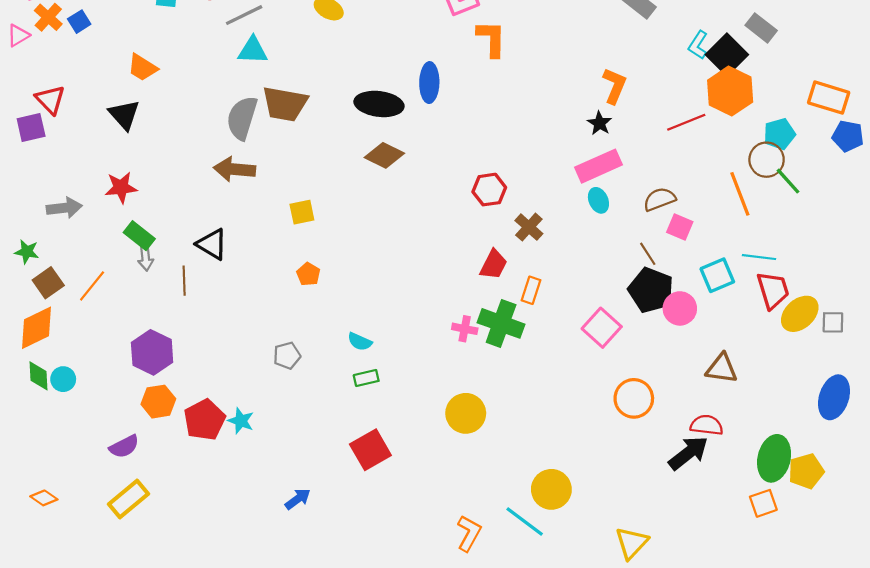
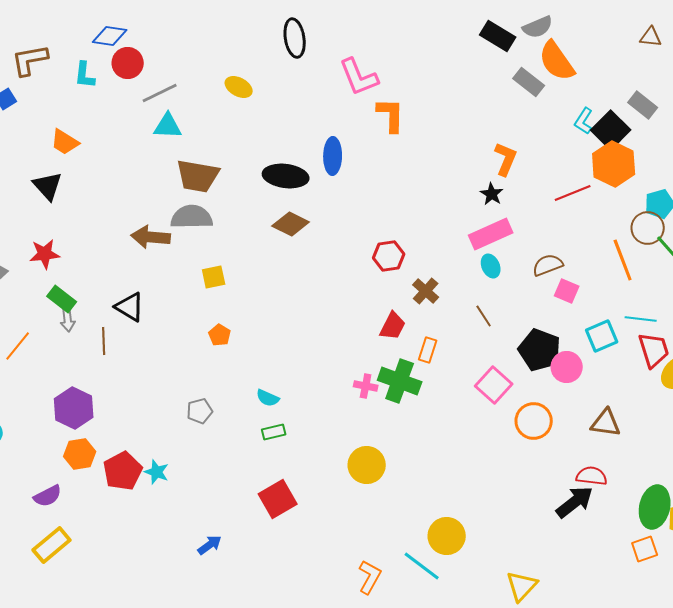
gray semicircle: (242, 118) -> (192, 217), moved, turned 72
brown line: (648, 254) -> (484, 316), moved
orange circle: (634, 398) -> (534, 421), moved

